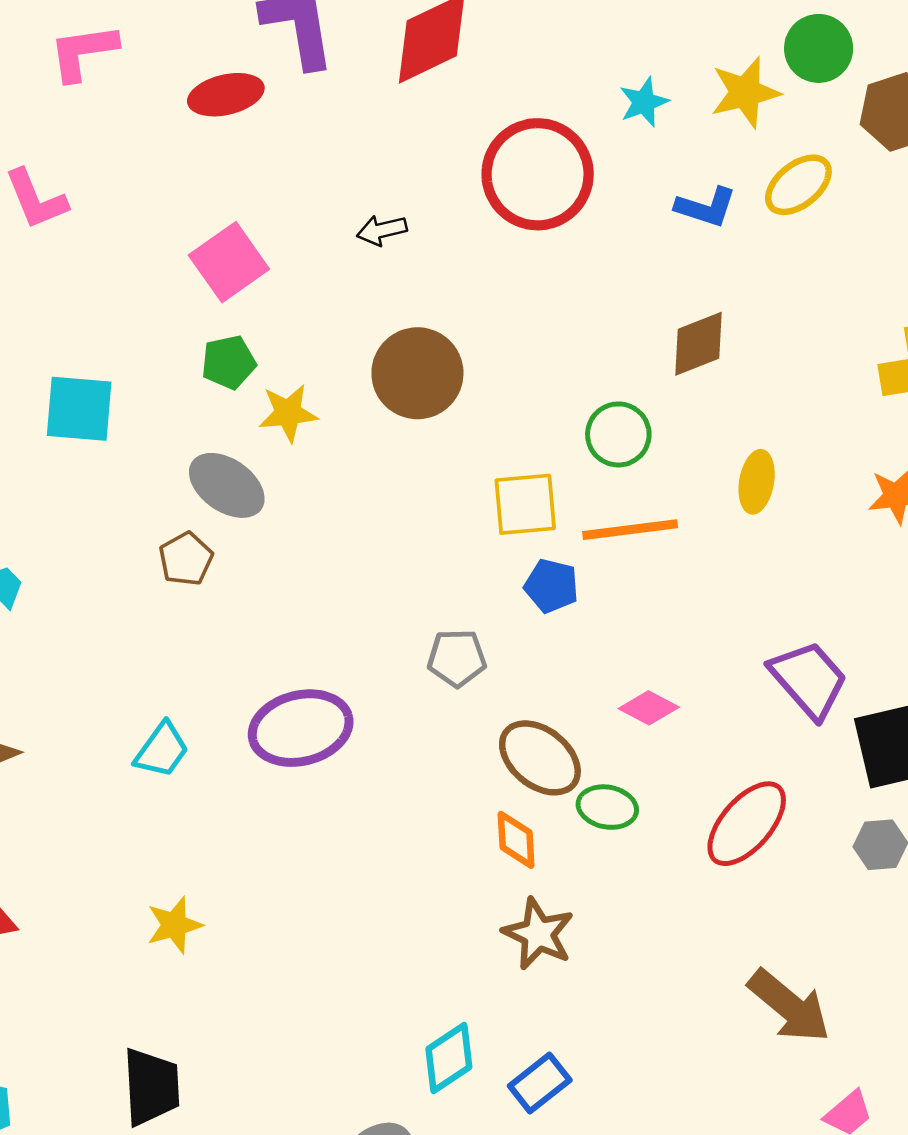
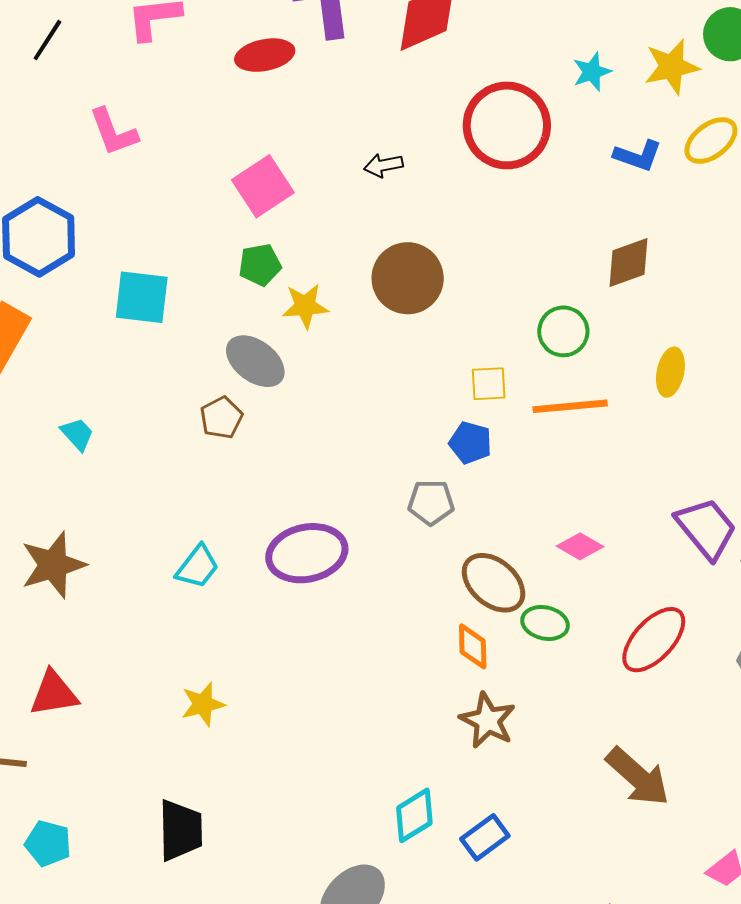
yellow square: (525, 504) -> (489, 384), size x0.7
blue pentagon: (551, 586) -> (470, 443), moved
brown arrow: (789, 1006) -> (638, 777), moved

